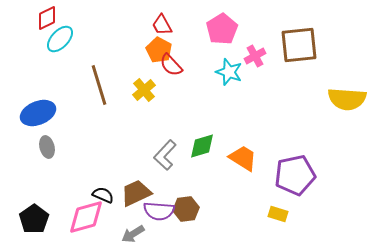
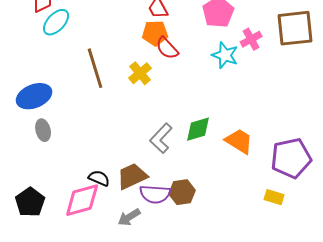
orange pentagon: (159, 50) -> (155, 33), turned -30

